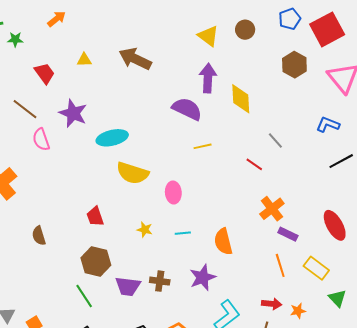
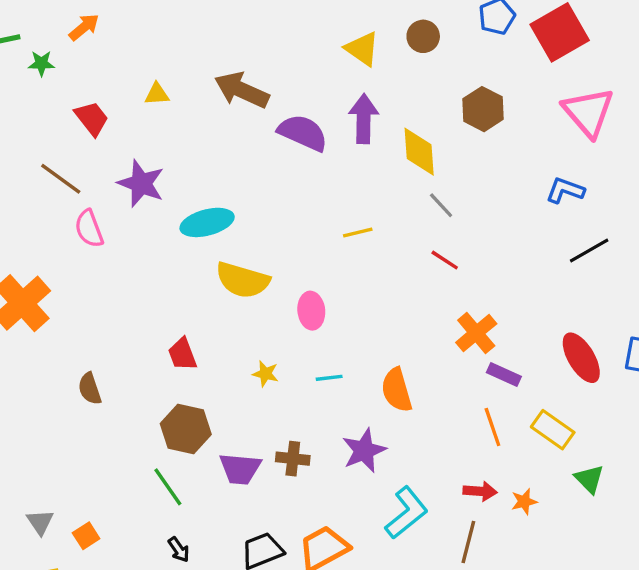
orange arrow: (57, 19) -> (84, 27), moved
brown hexagon: (294, 65) -> (483, 109), moved
purple semicircle: (187, 109) -> (303, 133), moved
gray line: (275, 141) -> (441, 205), moved

